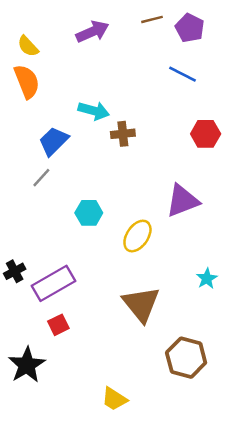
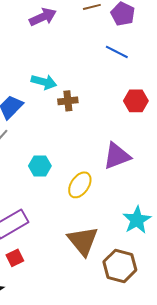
cyan star: (207, 279) -> (137, 220), size x1.6
brown hexagon: (186, 358) -> (120, 266), moved

